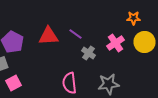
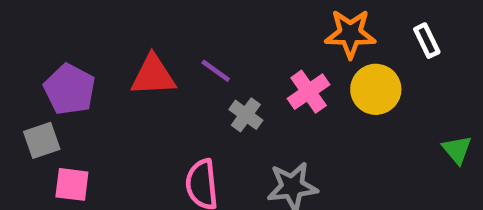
orange star: (134, 18) -> (350, 34), size x1.5
pink square: (14, 83) -> (72, 184), turned 35

